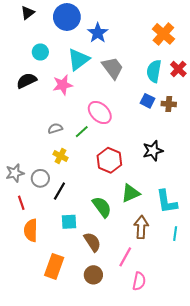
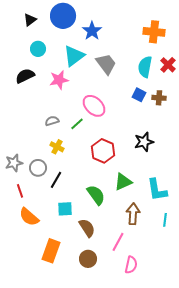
black triangle: (28, 13) -> (30, 20), moved
orange cross: (163, 34) -> (154, 32), turned -35
orange semicircle: (31, 230) -> (29, 217), turned -50

